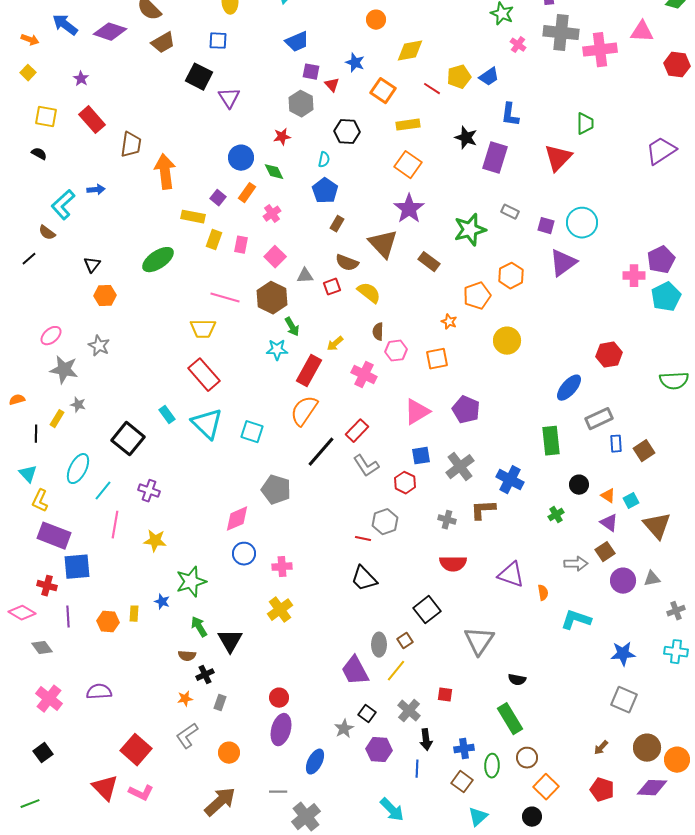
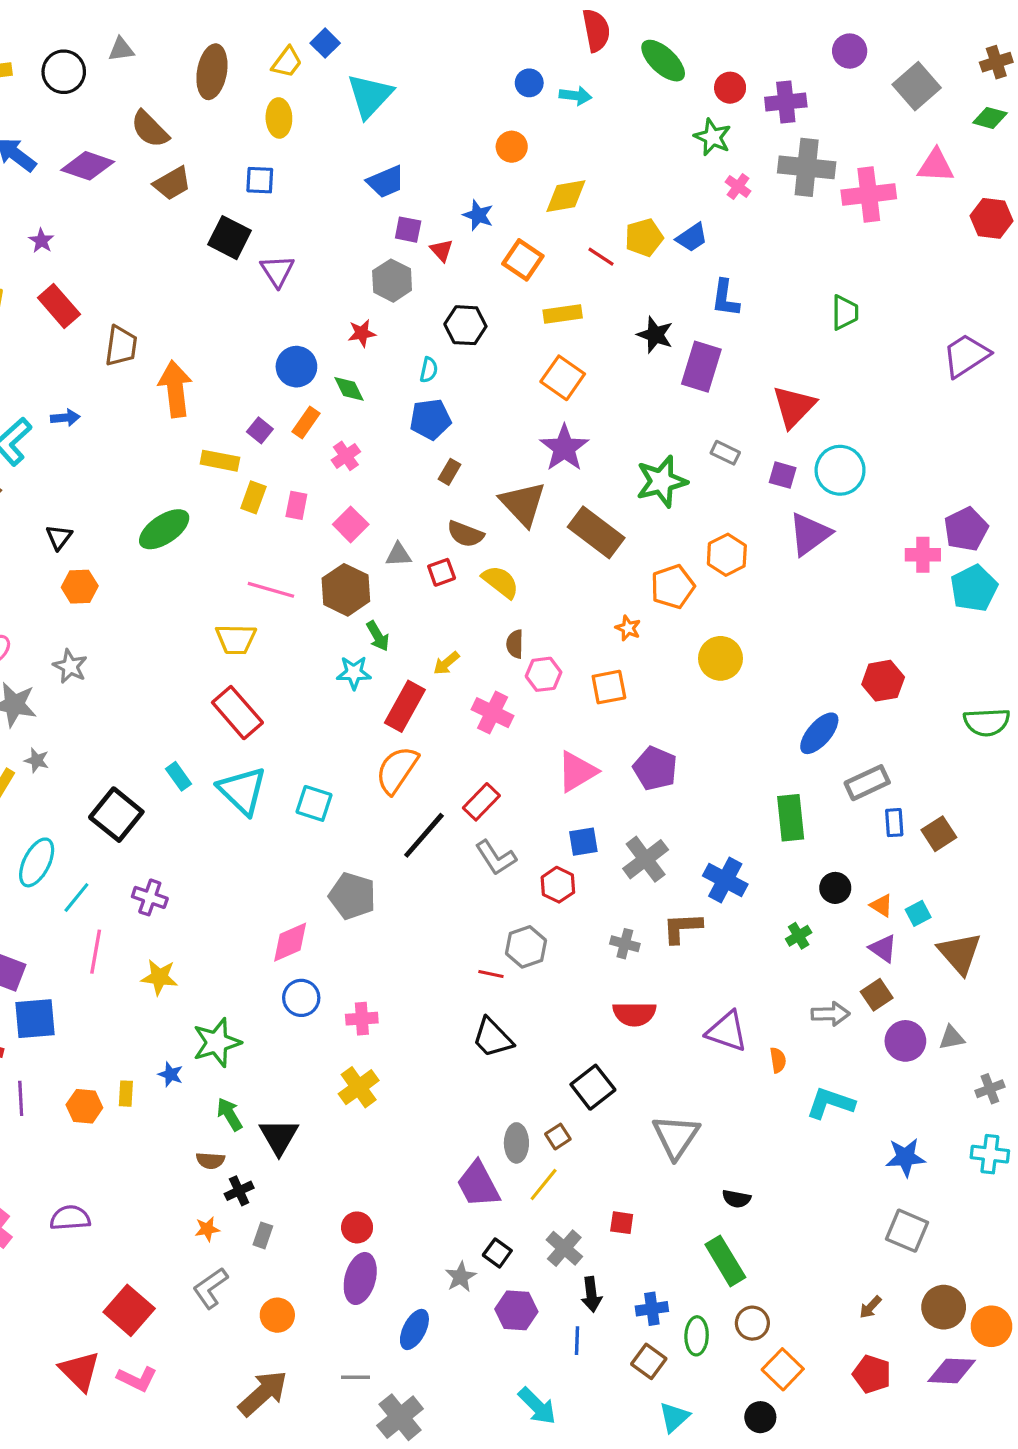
red triangle: (558, 158) -> (794, 406), moved
blue pentagon: (325, 191) -> (430, 419), turned 30
brown rectangle: (429, 262) -> (596, 532), size x1.6

